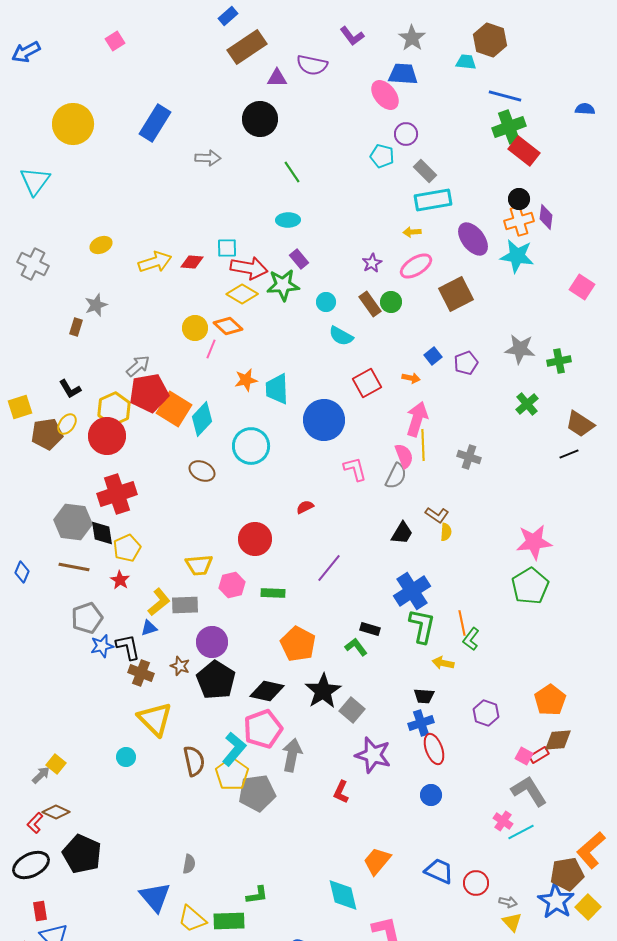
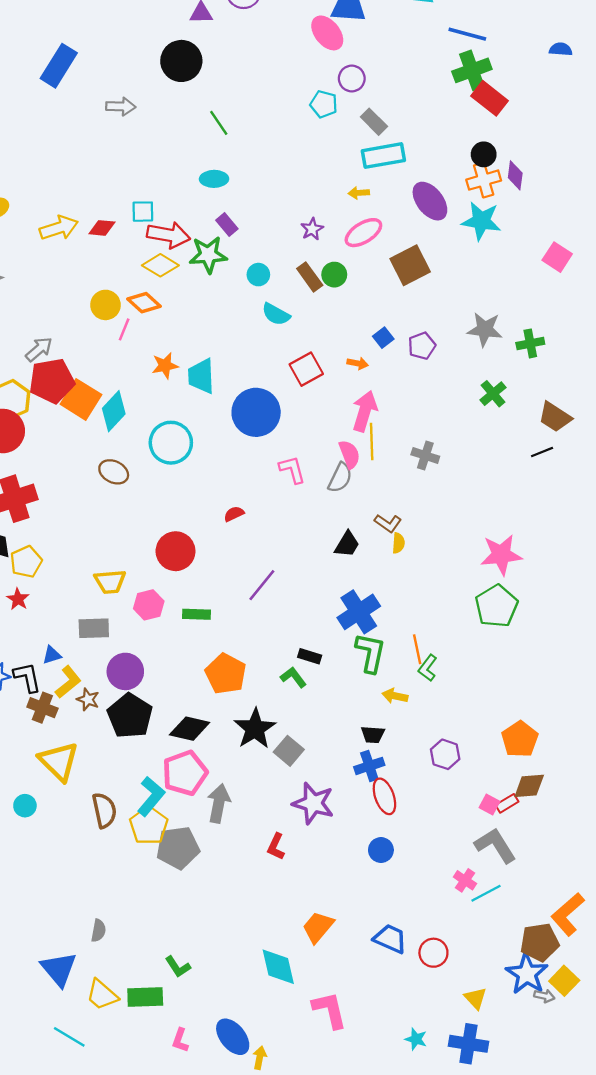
yellow L-shape: (159, 602) -> (68, 682), moved
green L-shape: (257, 895) -> (178, 967), turned 65
gray arrow: (508, 902) -> (544, 996), moved

